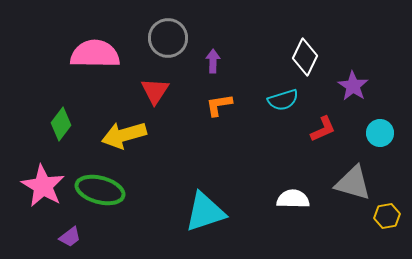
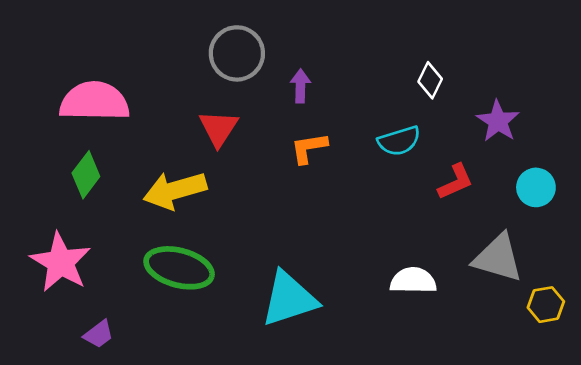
pink semicircle: (95, 54) -> (94, 101), moved
white diamond: (305, 57) -> (430, 80), size x0.7
green ellipse: (100, 190) -> (179, 268), moved

